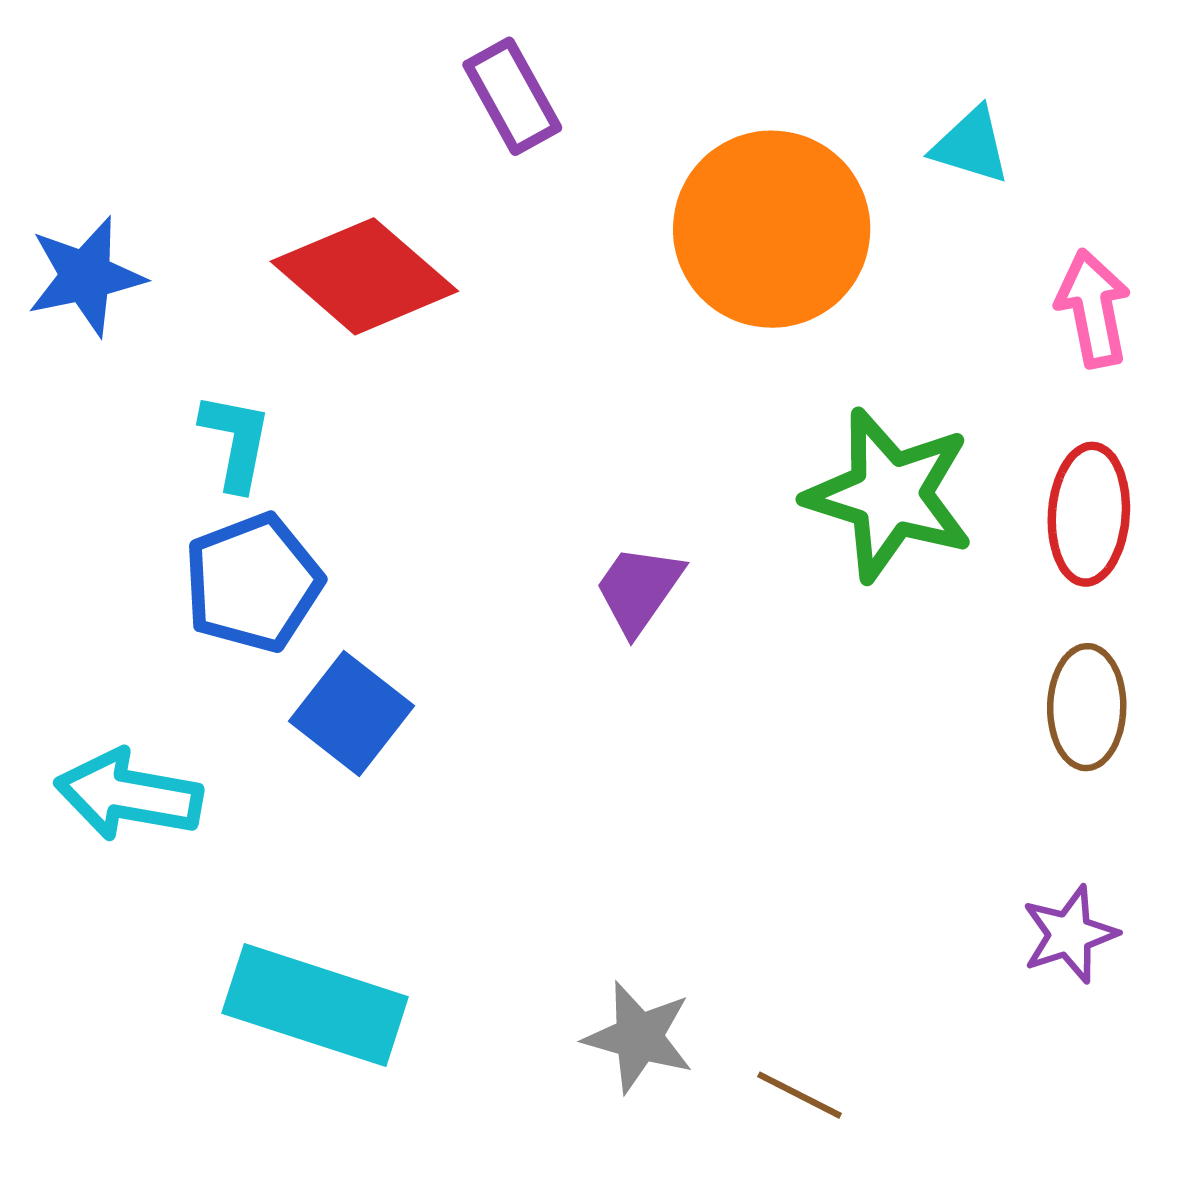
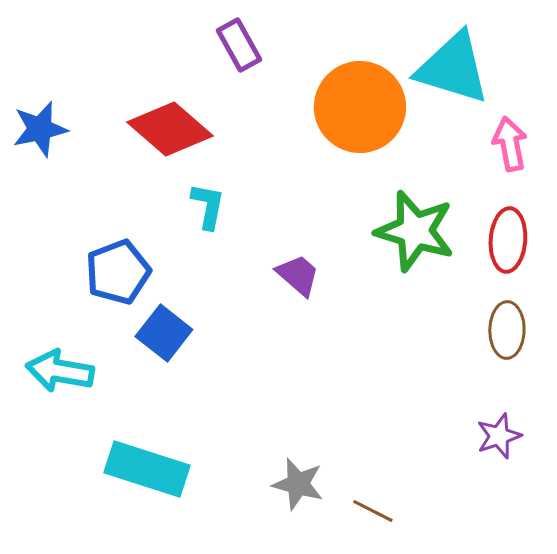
cyan triangle: (971, 146) -> (453, 68), size x2.0
cyan L-shape: (236, 441) -> (208, 206), moved
purple trapezoid: (639, 589) -> (298, 275), turned 96

